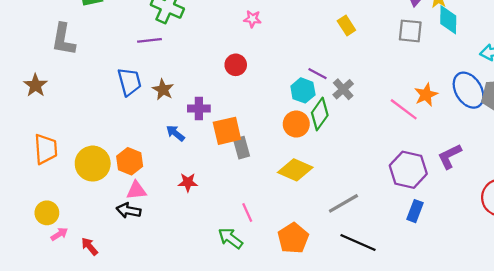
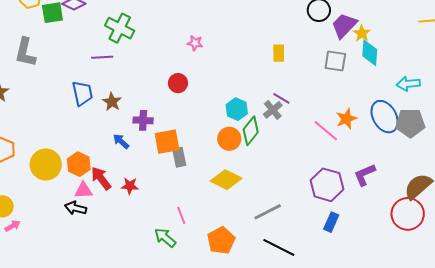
yellow rectangle: (346, 25) -> (279, 53), turned 30
purple line: (317, 74) -> (281, 98), moved
red arrow: (89, 246) -> (101, 178), moved, size x1.4

